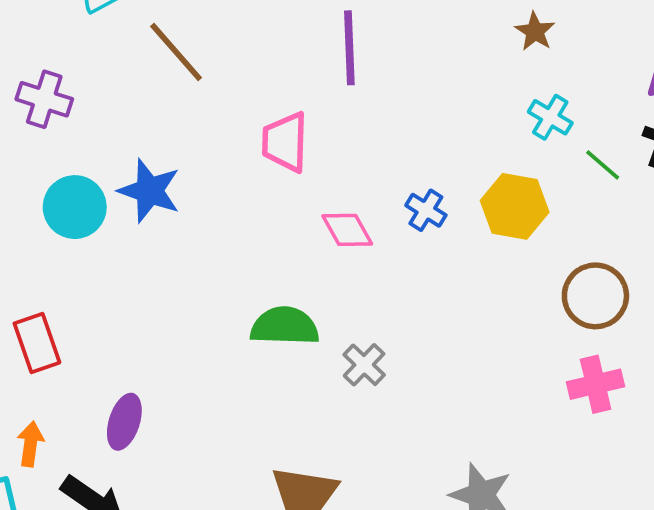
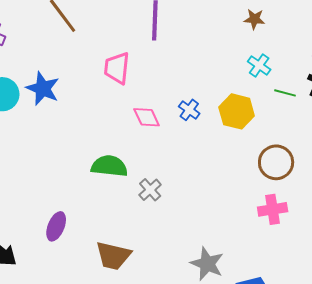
brown star: (535, 31) -> (254, 19), turned -30
green line: (603, 165) -> (285, 93), turned -30
purple ellipse: (124, 422) -> (56, 226), moved

